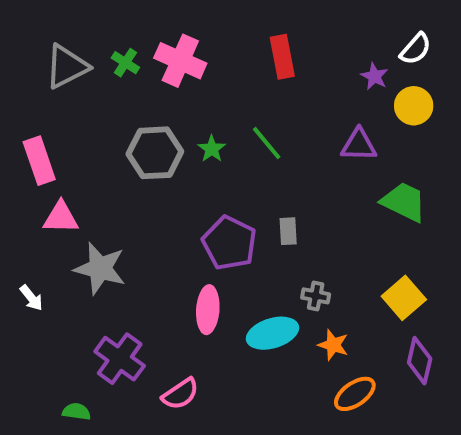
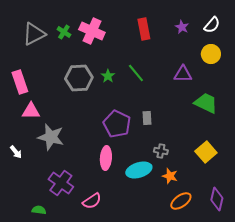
purple star: (374, 76) -> (182, 27), moved
purple diamond: (420, 361) -> (217, 199), moved

